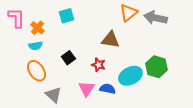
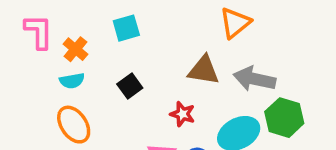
gray arrow: (155, 18) -> (254, 79), moved
black square: (68, 58) -> (130, 86), moved

